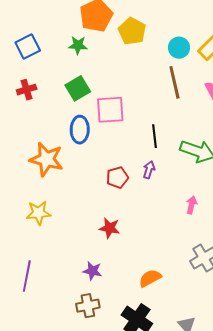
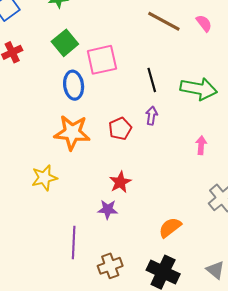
brown line: (174, 82) -> (164, 21), turned -40
orange star: (46, 159) -> (72, 133), moved
red star: (110, 228) -> (120, 182), turned -30
purple star: (92, 271) -> (108, 209), moved
purple line: (27, 276) -> (74, 243), moved

